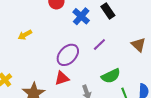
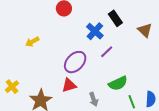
blue cross: (81, 16) -> (95, 31), moved
brown triangle: (138, 45) -> (145, 30), moved

